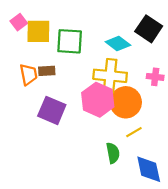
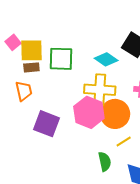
brown rectangle: (47, 71) -> (31, 67), moved

